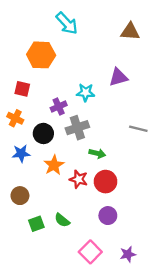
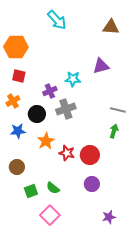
orange hexagon: (41, 55) -> (16, 47), moved
orange cross: (15, 118) -> (13, 101), turned 32
green arrow: (97, 153) -> (114, 131), moved, turned -88
pink square: (90, 252) -> (50, 215), moved

